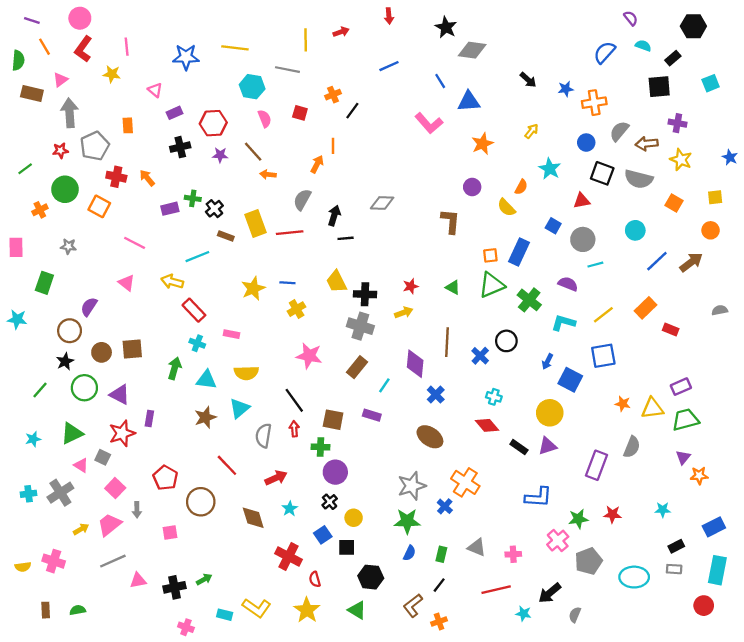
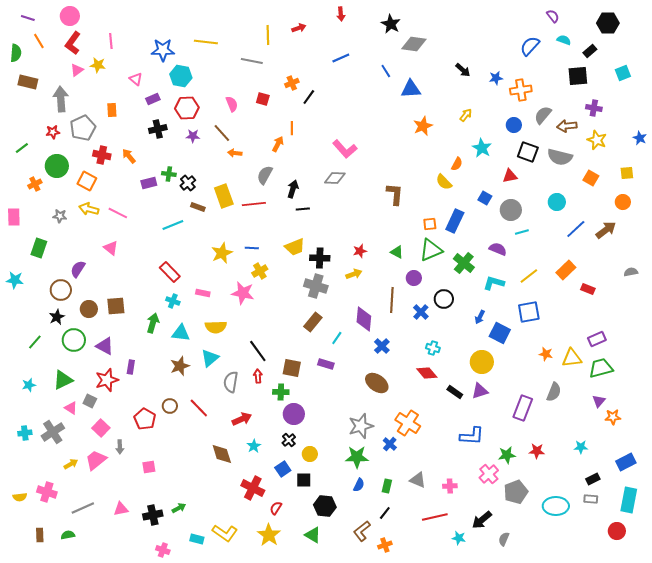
pink triangle: (60, 80) -> (77, 70), moved
cyan hexagon: (252, 87) -> (181, 76), moved
pink L-shape: (429, 123) -> (345, 149), moved
purple circle: (472, 187) -> (414, 278), moved
yellow arrow: (172, 282) -> (89, 209), moved
yellow trapezoid: (336, 282) -> (295, 247), turned -85
pink star: (309, 356) -> (243, 293), moved
brown circle: (201, 502) -> (170, 406), moved, size x0.6
gray line: (113, 561) -> (83, 508), moved
red semicircle: (315, 579) -> (276, 508), turned 48

